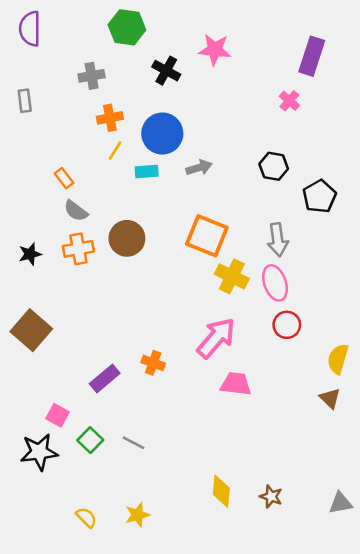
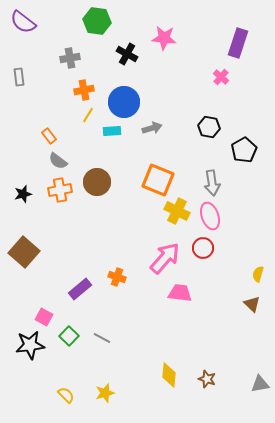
purple semicircle: (30, 29) -> (23, 22), turned -52
red circle: (287, 325) -> (203, 248), moved
yellow semicircle: (338, 359) -> (258, 274), size x0.7

